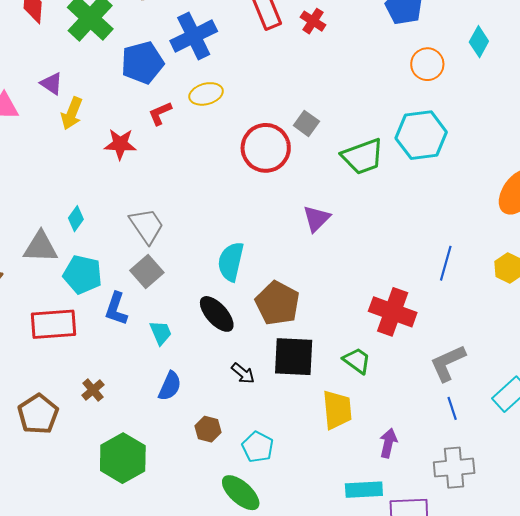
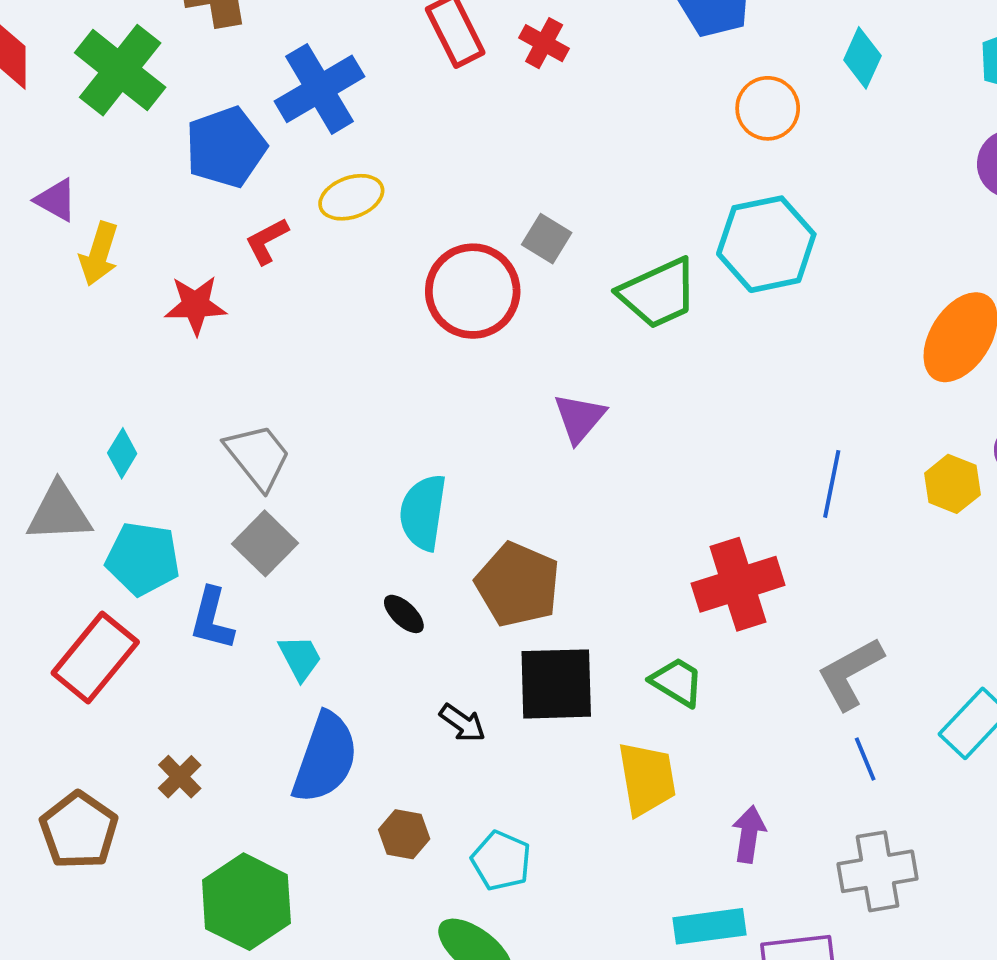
red cross: (393, 312) -> (738, 584), turned -33
black ellipse: (217, 314) -> (404, 614), size x0.6
red rectangle: (54, 324) -> (95, 658), turned -42
blue semicircle: (170, 386) -> (325, 758), size x1.6

